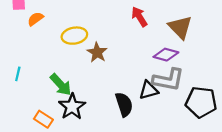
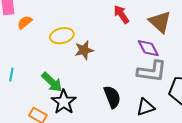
brown star: (97, 52) -> (84, 50), turned 30
purple diamond: (166, 55) -> (148, 48), turned 50
black triangle: (149, 90) -> (146, 107), moved

